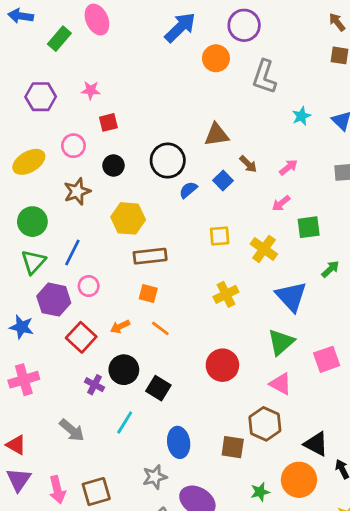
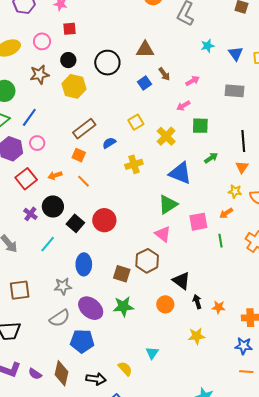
blue semicircle: (188, 190) -> (109, 143), moved
yellow hexagon: (128, 218) -> (74, 86), moved
yellow square: (220, 236) -> (136, 122), turned -35
brown rectangle: (150, 256) -> (84, 129), turned -40
blue triangle: (291, 296) -> (180, 173), turned -35
red circle: (222, 365) -> (104, 220), moved
orange circle: (299, 480) -> (165, 304), size x0.7
green star: (260, 492) -> (123, 306), moved, size x1.5

